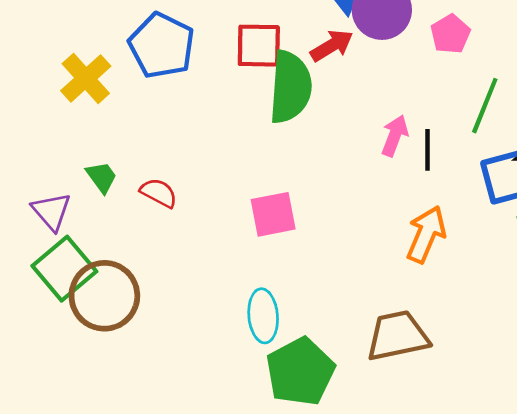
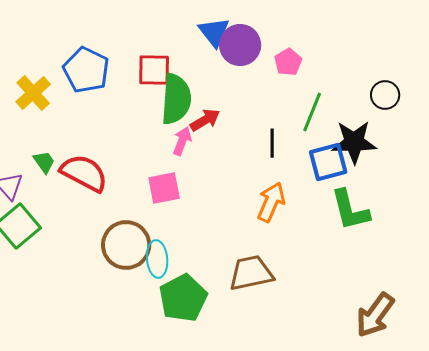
red arrow: (332, 46) -> (205, 120), moved
pink arrow: (395, 136) -> (182, 141), moved
red semicircle: (159, 193) -> (84, 173), size x1.8
brown circle: (104, 296) -> (126, 245), moved

